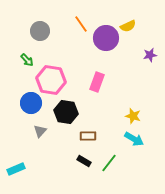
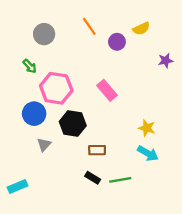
purple circle: (106, 38) -> (117, 42), size x0.6
pink rectangle: (97, 82) -> (107, 90), turned -60
green line: (109, 163) -> (120, 180), turned 42

